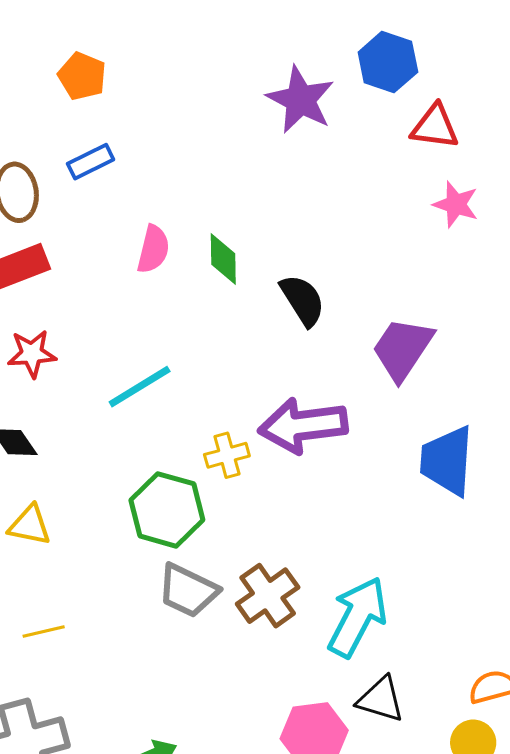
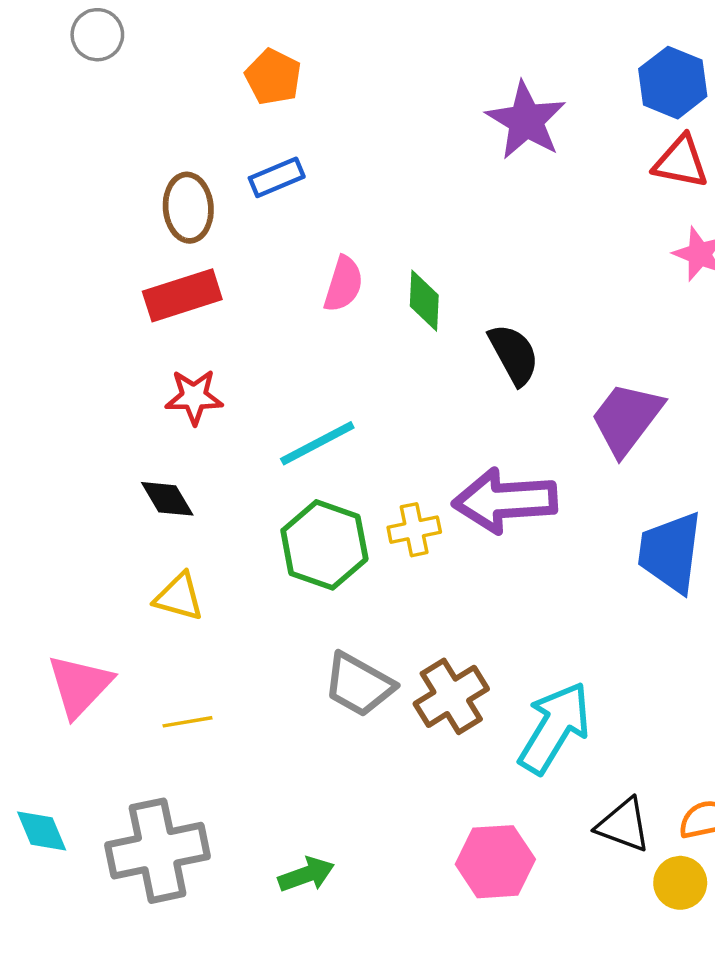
blue hexagon: (388, 62) -> (673, 83), moved
green hexagon: (167, 510) -> (324, 545), moved
black triangle: (381, 699) -> (623, 825), moved

